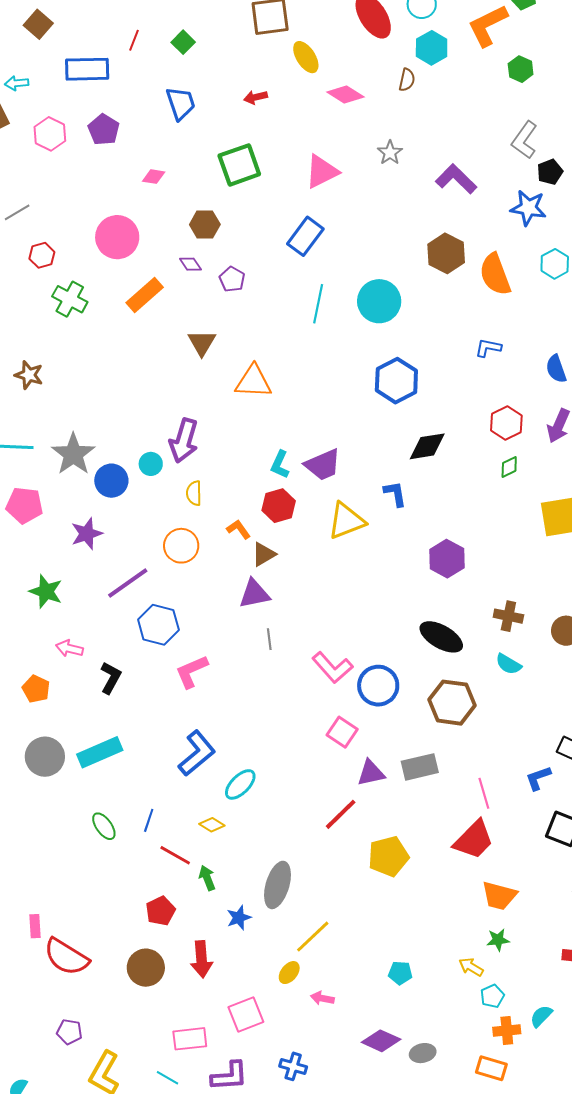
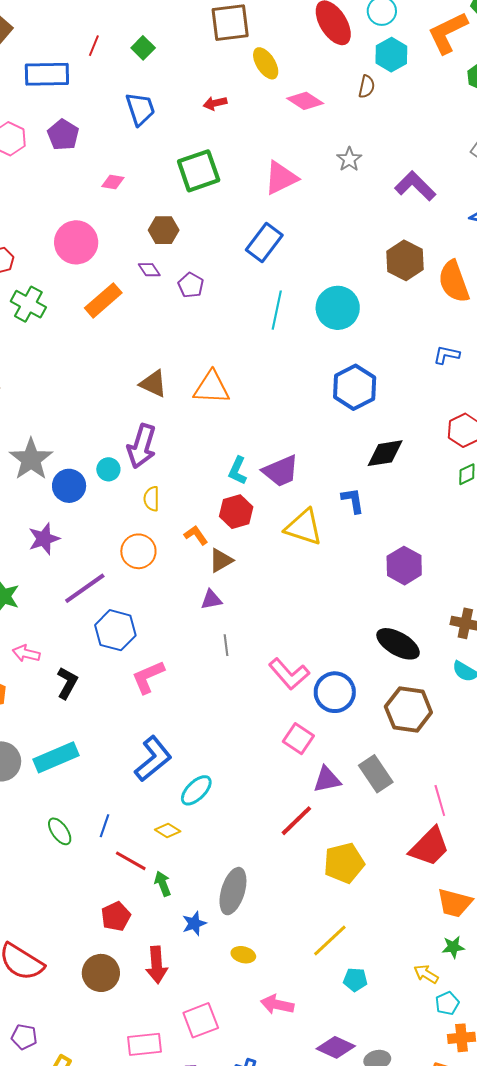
brown triangle: (202, 343) -> (153, 384), moved, turned -36
yellow triangle: (346, 521) -> (304, 527), turned 39
purple triangle: (254, 594) -> (211, 600), size x0.7
gray rectangle: (420, 767) -> (376, 774), turned 69
yellow line: (313, 937) -> (330, 941), moved
yellow ellipse: (289, 973) -> (243, 955), moved, turned 65
pink arrow: (322, 998) -> (277, 1005), size x1.4

